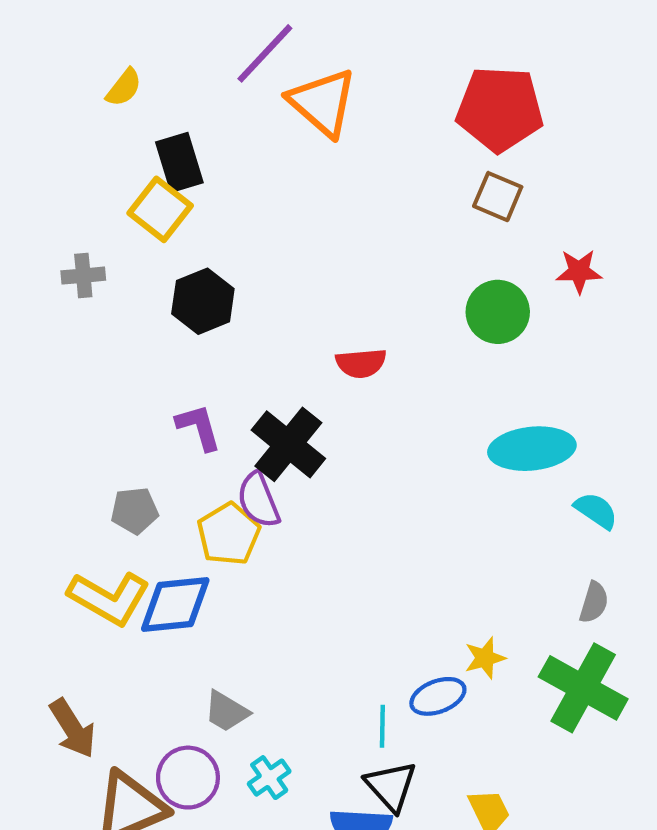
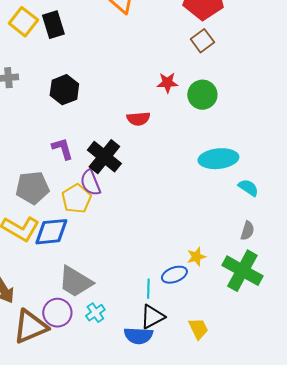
brown square: (498, 197) -> (202, 41), turned 30
yellow square: (160, 209) -> (23, 22), moved
red star: (579, 271) -> (167, 83), moved
gray pentagon: (135, 511) -> (32, 188), size x1.5
gray trapezoid: (226, 711) -> (75, 282), size x1.6
black triangle: (391, 786) -> (152, 317), turned 44

